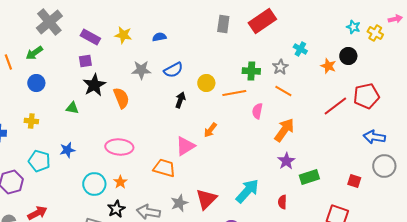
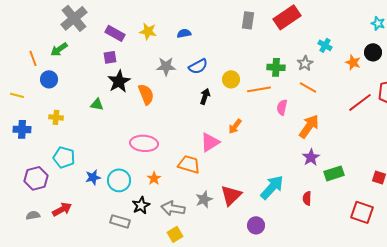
blue circle: (36, 83) -> (49, 79), moved
blue star: (67, 150) -> (93, 177), moved
orange star: (120, 182) -> (154, 178), moved

